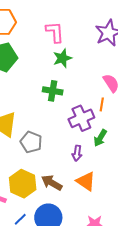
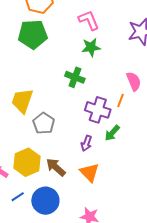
pink L-shape: (55, 32) -> (89, 20), turned -30
purple cross: (81, 118) -> (98, 110), turned 30

